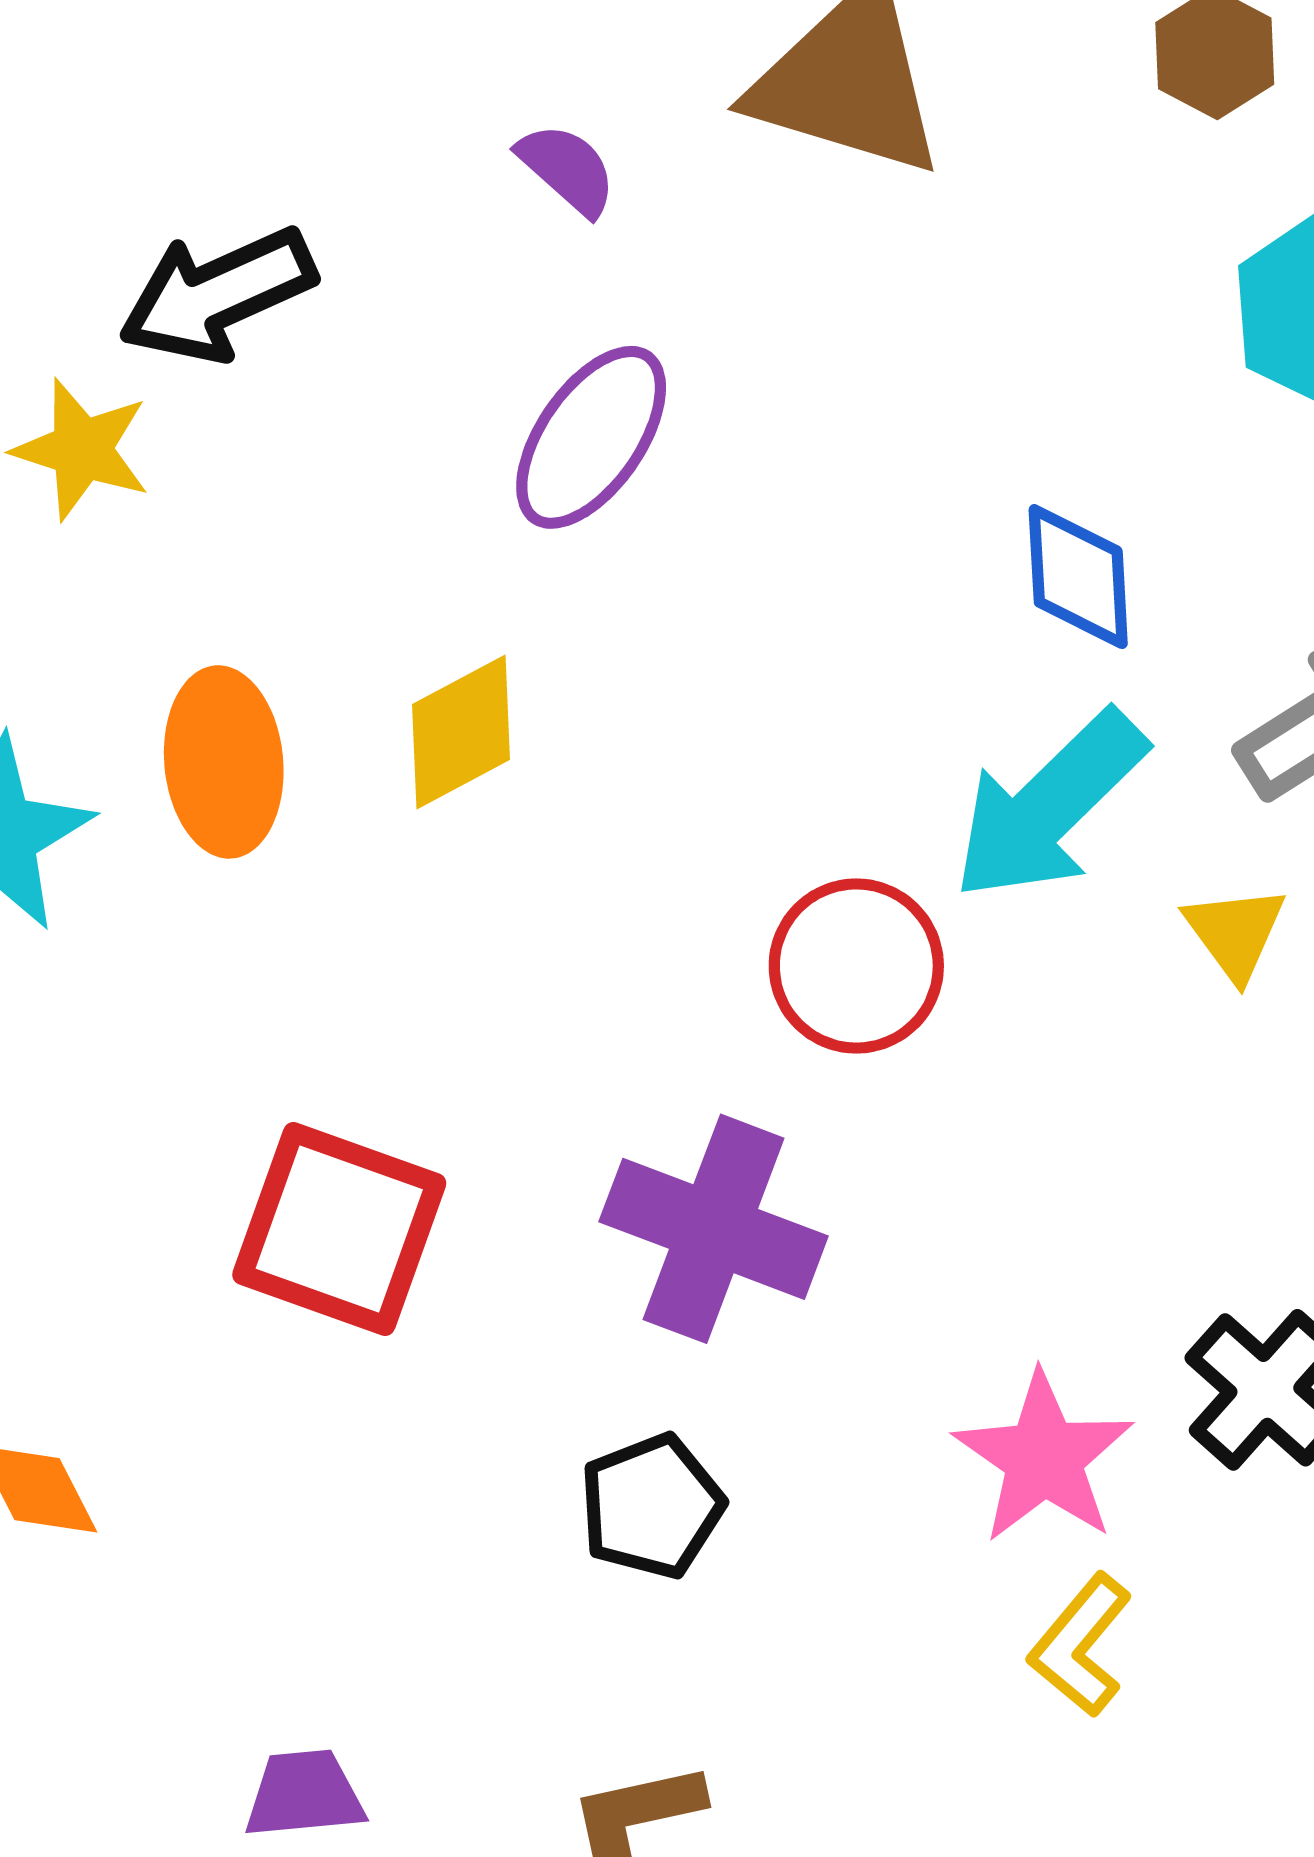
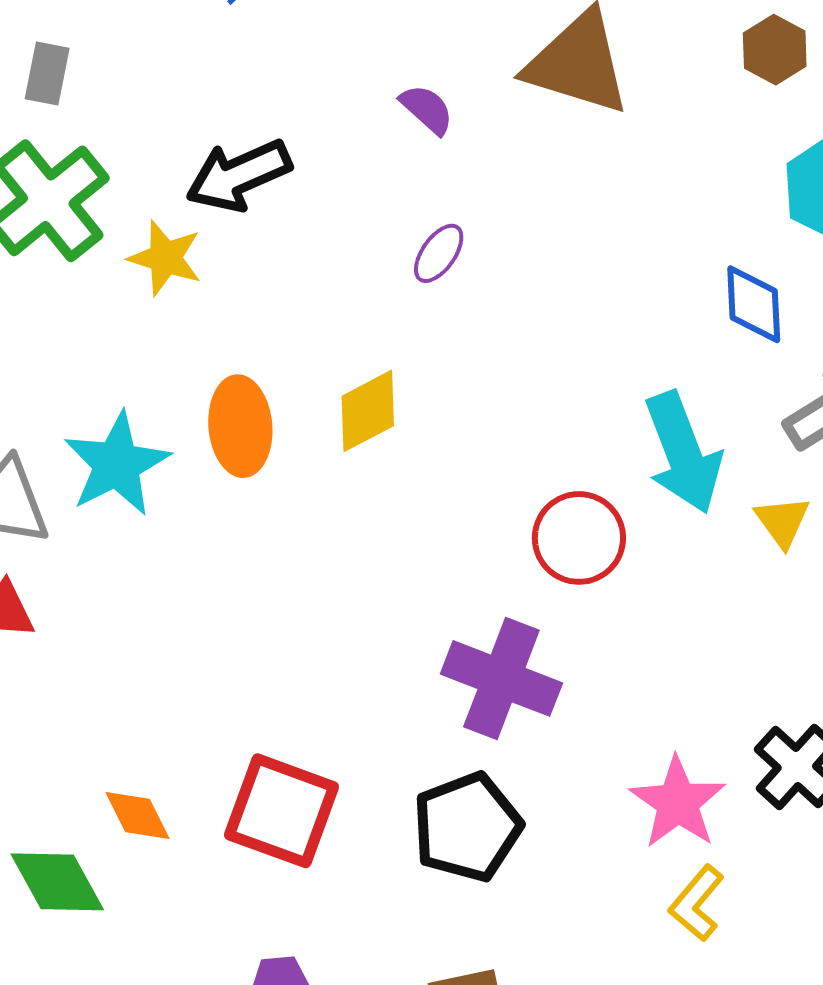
purple ellipse: (591, 437) -> (439, 253), size x0.6
blue diamond: (1078, 577) -> (754, 304), moved
cyan arrow: (1049, 806) -> (683, 453), turned -67
red square: (339, 1229) -> (282, 811), moved
black pentagon: (652, 1506) -> (467, 827), size x1.4

